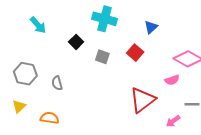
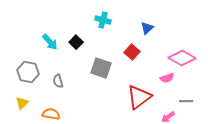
cyan cross: (104, 19) -> (103, 20), size x0.7
cyan arrow: (38, 25) -> (50, 42), moved
gray square: (102, 57) -> (101, 68), moved, size x1.5

